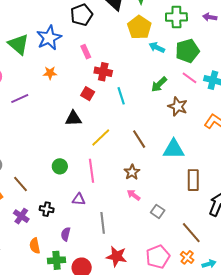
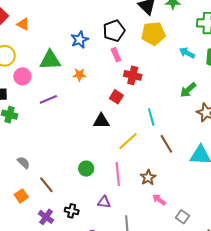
black pentagon: (82, 15) -> (114, 31), moved
yellow pentagon: (139, 27) -> (153, 34), moved, turned 30
blue star: (49, 38) -> (80, 40), size x0.7
green triangle: (18, 44) -> (50, 60), moved, turned -45
cyan line: (121, 96) -> (151, 117), moved
brown star: (132, 172) -> (148, 177), moved

